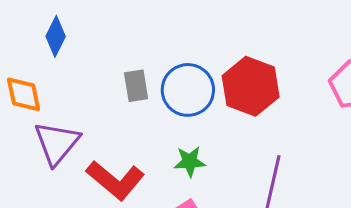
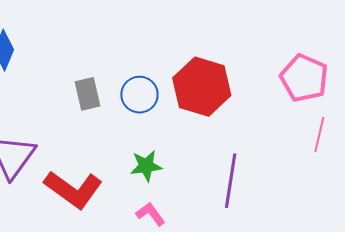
blue circle: (188, 90) -> (139, 95), size x0.7

